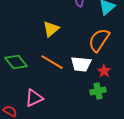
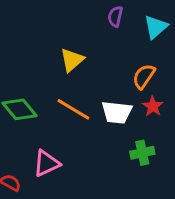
orange semicircle: (99, 40) -> (144, 76), size x0.7
red star: (104, 71) -> (153, 106), moved

